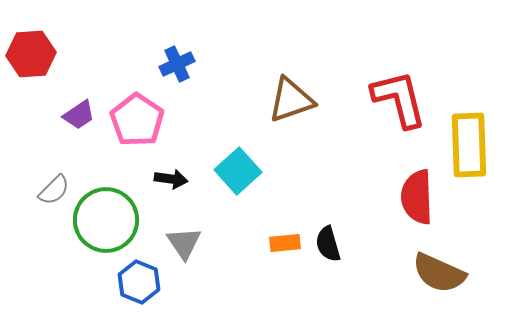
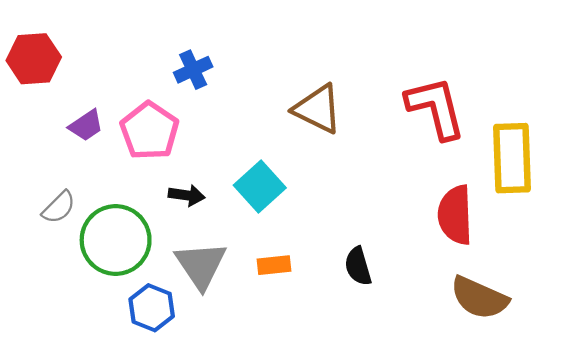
brown triangle: (291, 100) -> (318, 109), turned 45
gray triangle: (184, 243) -> (201, 265), size x1.4
orange rectangle: (285, 243) -> (274, 265), moved

